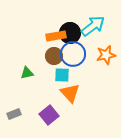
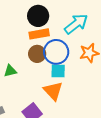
black circle: (70, 33) -> (38, 16), moved
cyan square: (62, 75) -> (58, 71), moved

